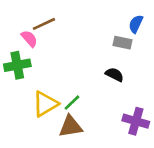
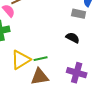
green line: (72, 103) -> (41, 59), turned 32
purple cross: (136, 121) -> (77, 73), moved

